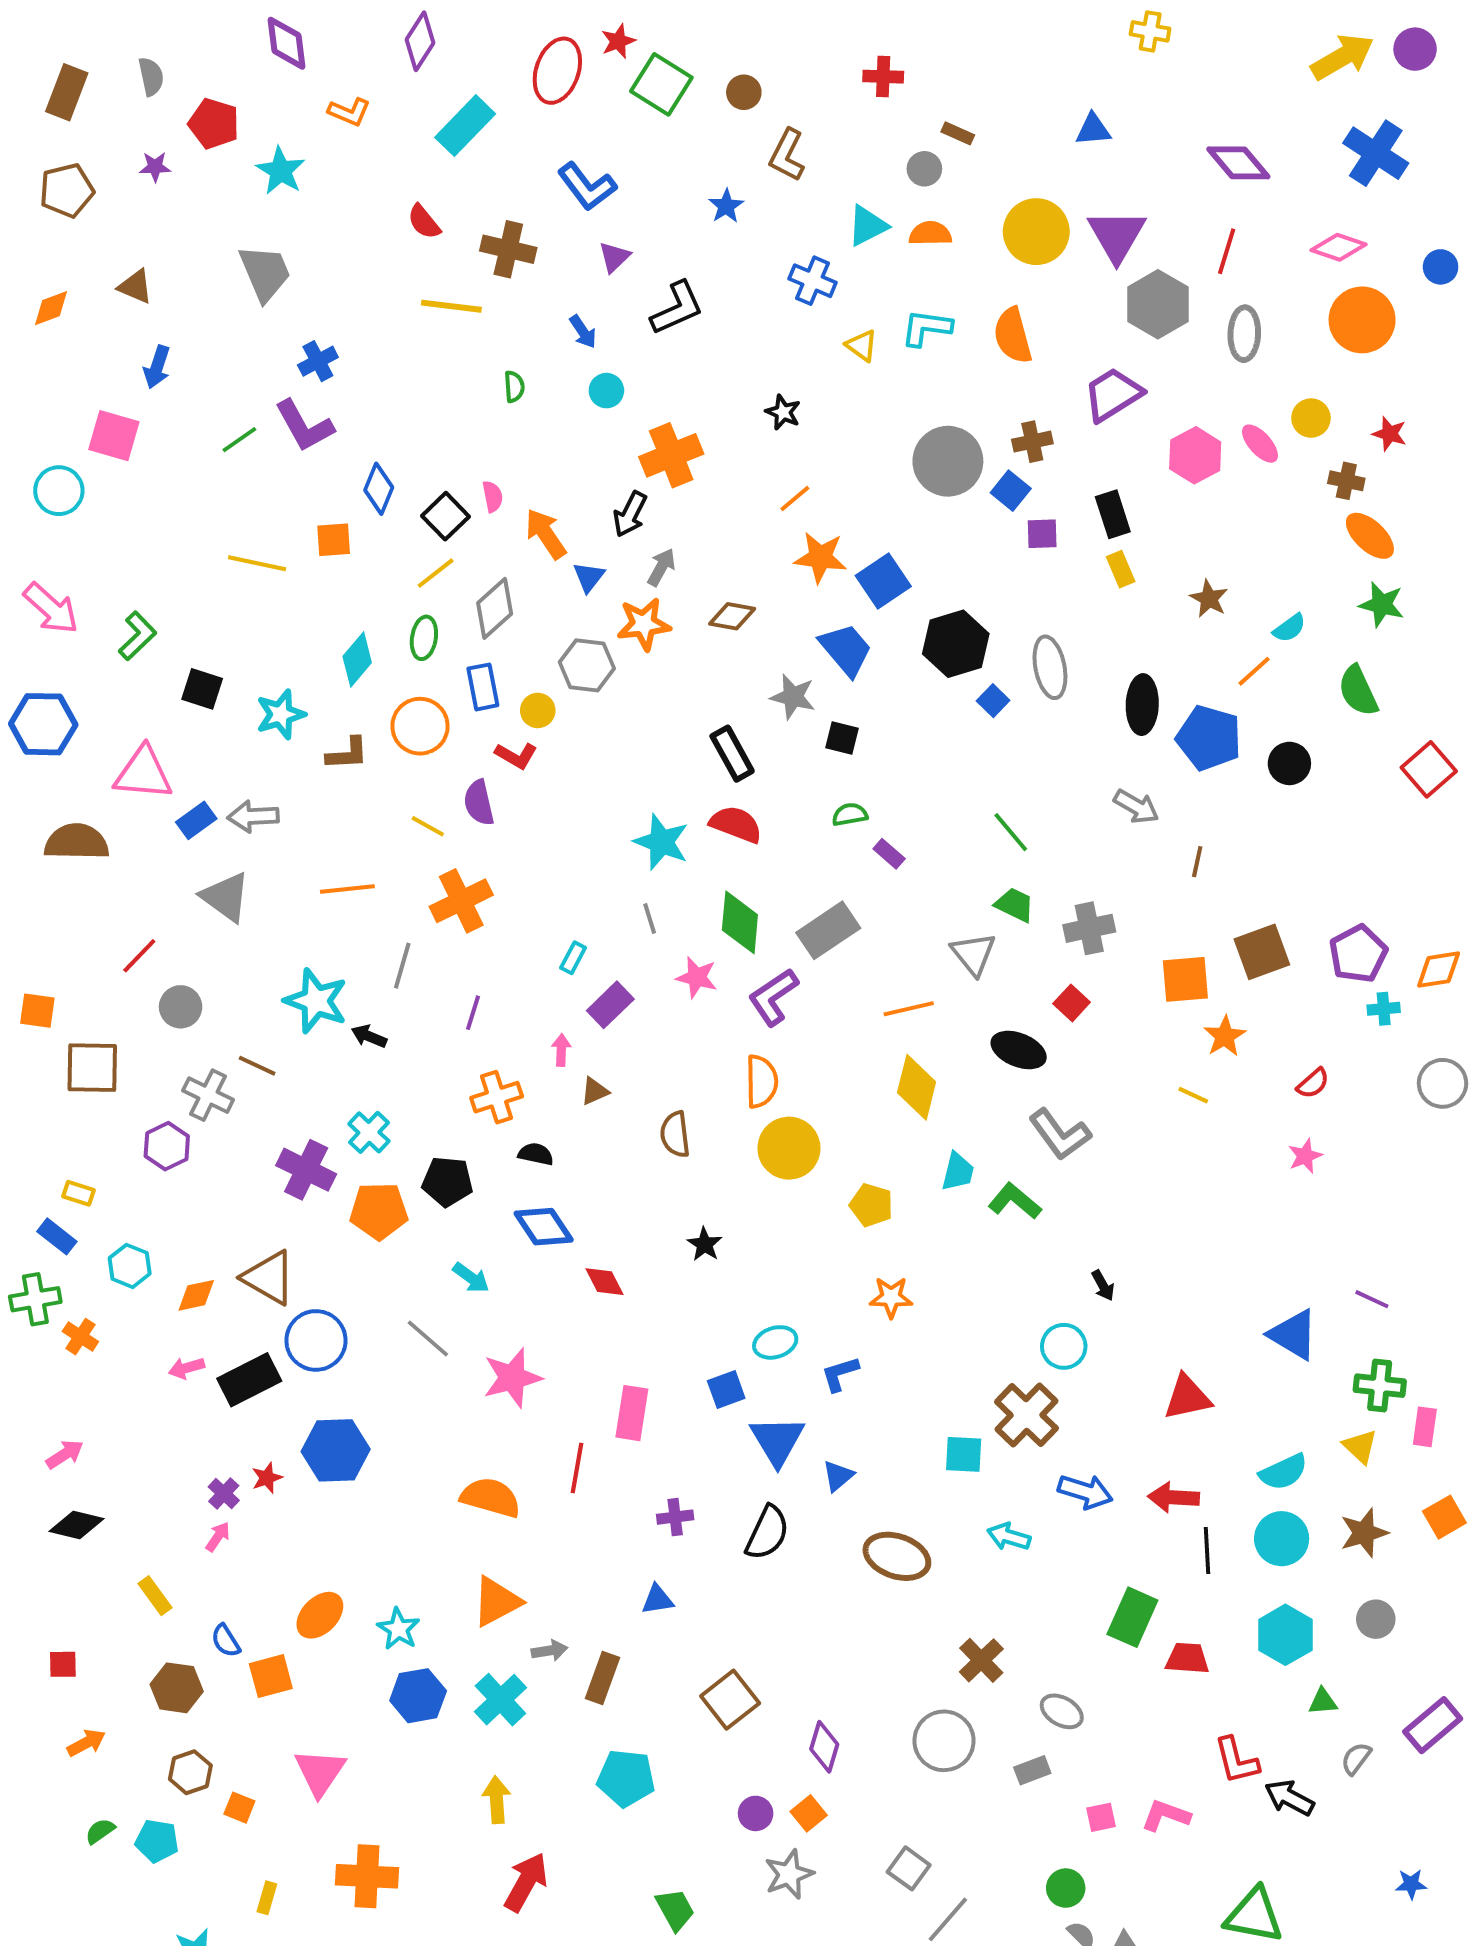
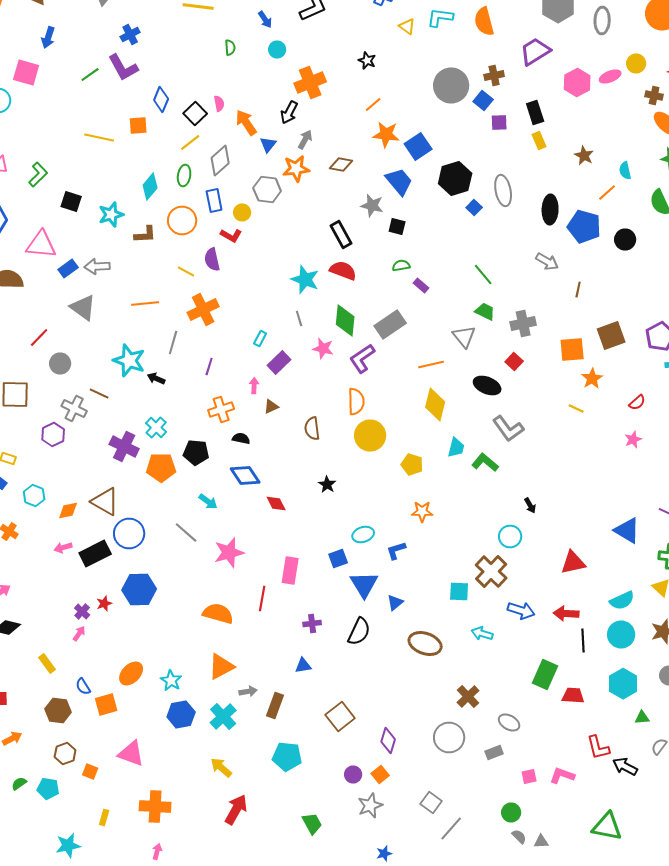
pink ellipse: (1260, 444) -> (610, 76), turned -70
cyan semicircle: (1289, 628) -> (625, 170), turned 114
pink triangle: (320, 1772) -> (131, 754), turned -44
yellow arrow: (497, 1800) -> (221, 768), turned -45

